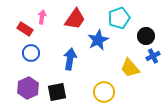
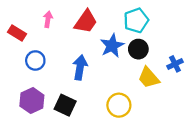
red rectangle: (25, 29) -> (17, 33), moved
black circle: (146, 36) -> (138, 49), moved
black square: (57, 92) -> (65, 105), turned 36

